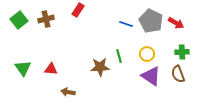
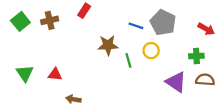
red arrow: (176, 23) -> (206, 29), moved
yellow circle: (147, 54) -> (151, 51), moved
brown star: (100, 67) -> (108, 45), moved
brown semicircle: (178, 74) -> (205, 80), moved, turned 114
purple triangle: (151, 76) -> (176, 82), moved

